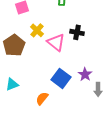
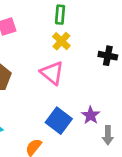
yellow cross: (37, 30) -> (61, 41), moved
black cross: (77, 32) -> (108, 56), moved

